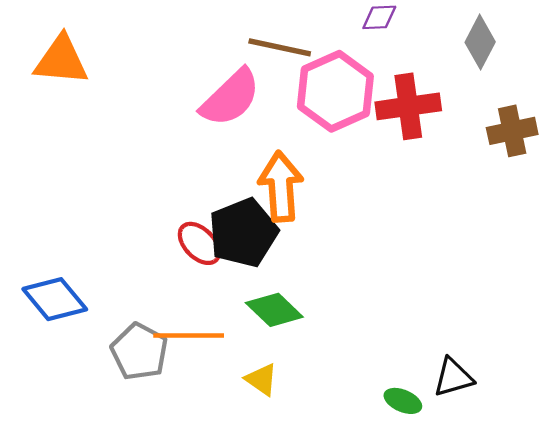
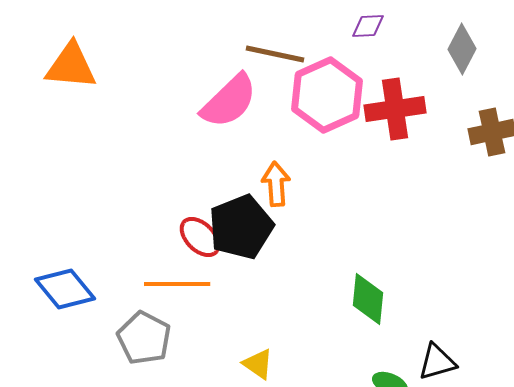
orange arrow: (281, 187) -> (276, 184), size x0.7
green diamond: (274, 310) -> (368, 299), moved, turned 52
orange line: (189, 336) -> (177, 284), moved

